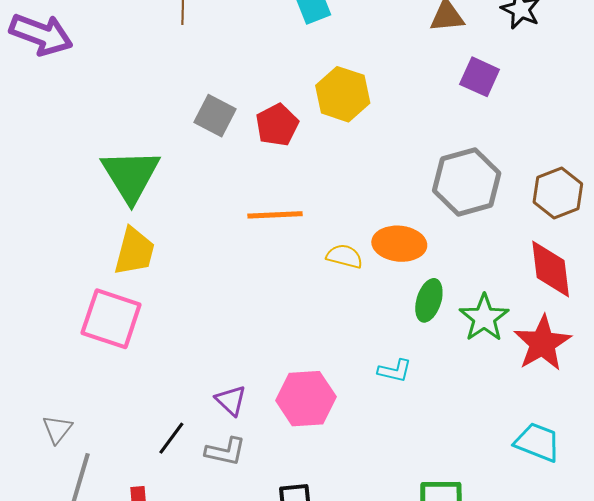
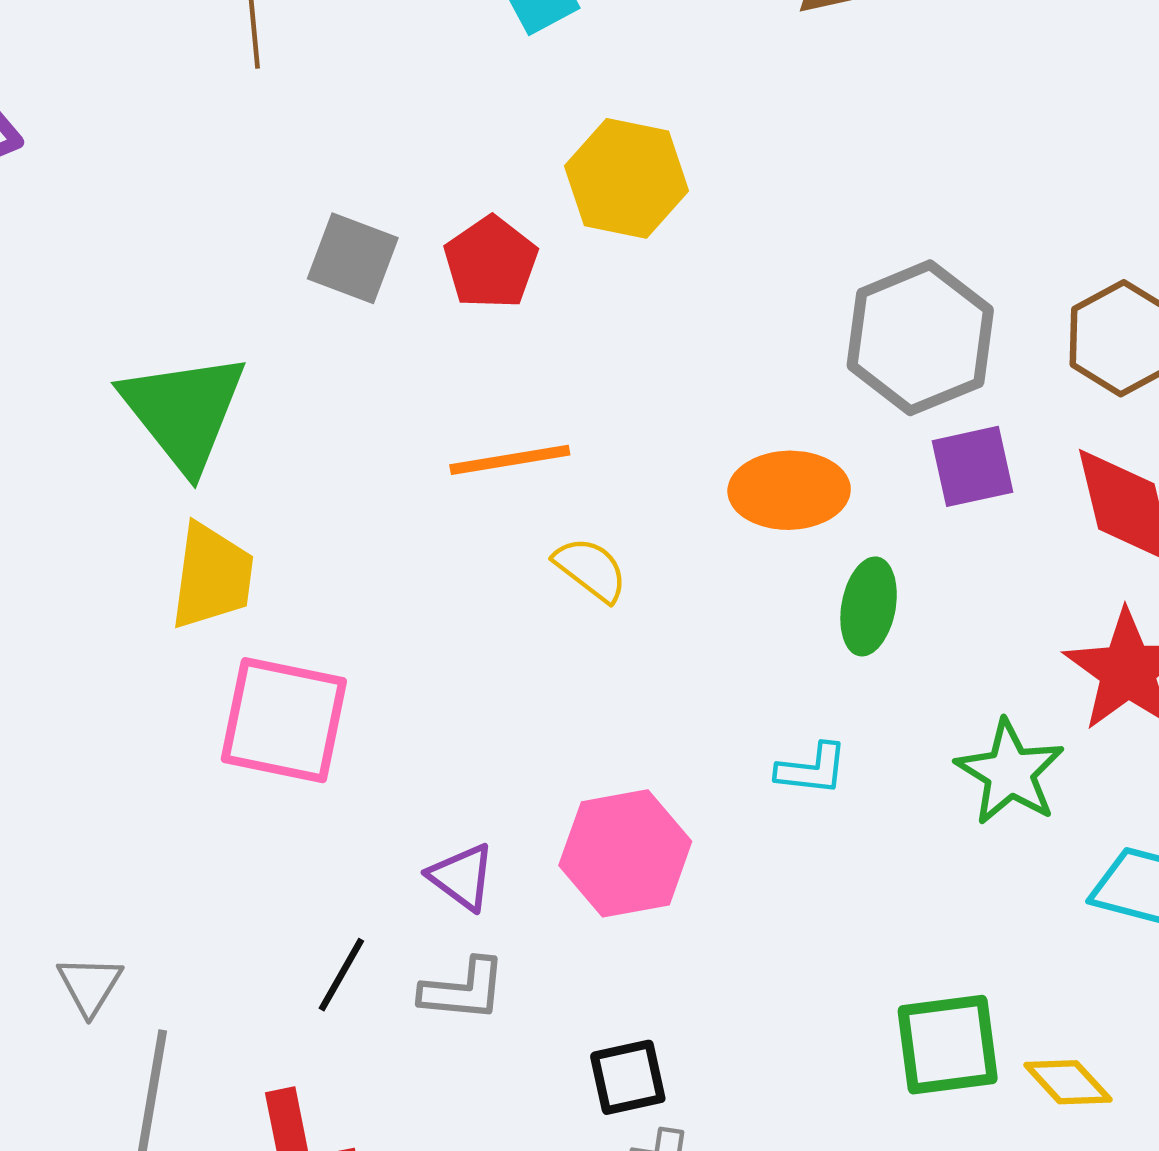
purple square: (480, 77) -> (972, 466), moved, turned -30
yellow semicircle: (344, 256) -> (591, 569), moved, turned 30
green star: (484, 318) -> (1010, 772), moved
pink square: (111, 319) -> (284, 720), moved

